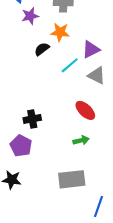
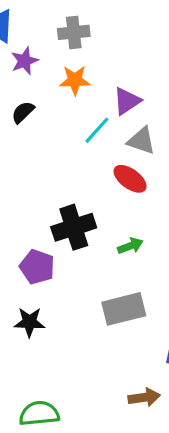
black semicircle: (42, 49) -> (23, 112), moved
red ellipse: (85, 110) -> (130, 179), moved
black cross: (32, 119) -> (74, 227), moved, size x1.5

